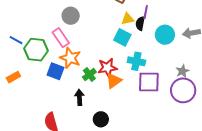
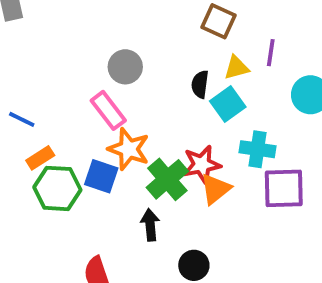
black semicircle: (140, 23) -> (200, 84), moved
cyan square: (122, 37) -> (228, 104), turned 30
green hexagon: (36, 50) -> (57, 188), moved
green cross: (89, 75) -> (167, 179), size x1.5
orange rectangle: (13, 77) -> (40, 158), moved

